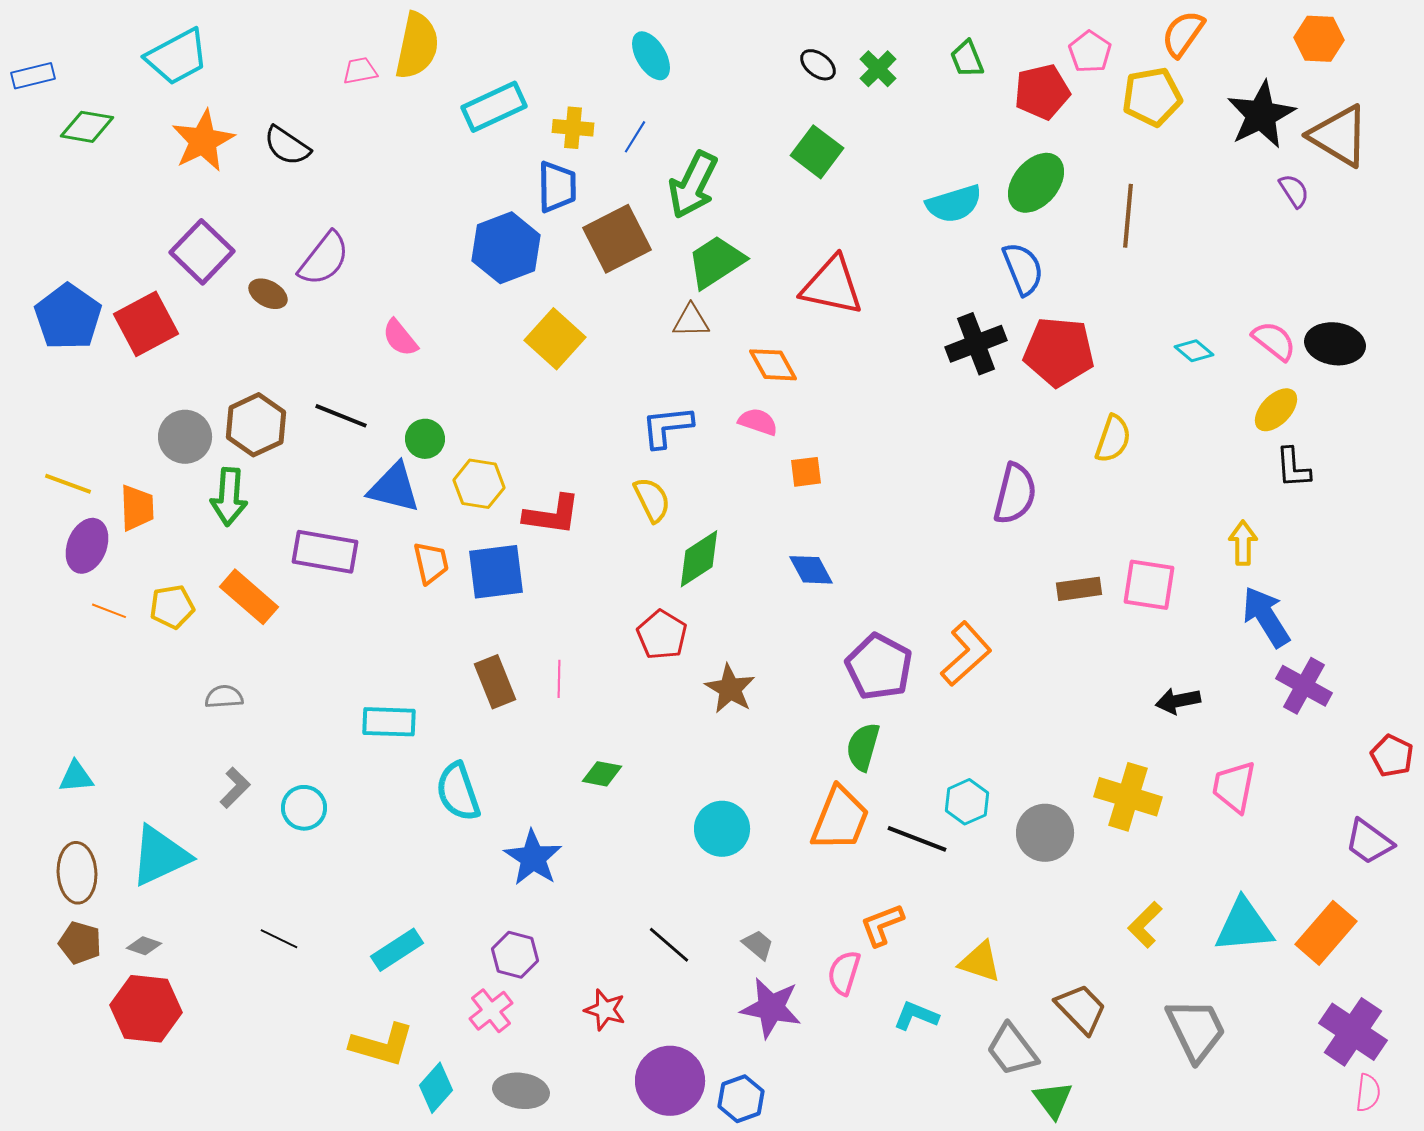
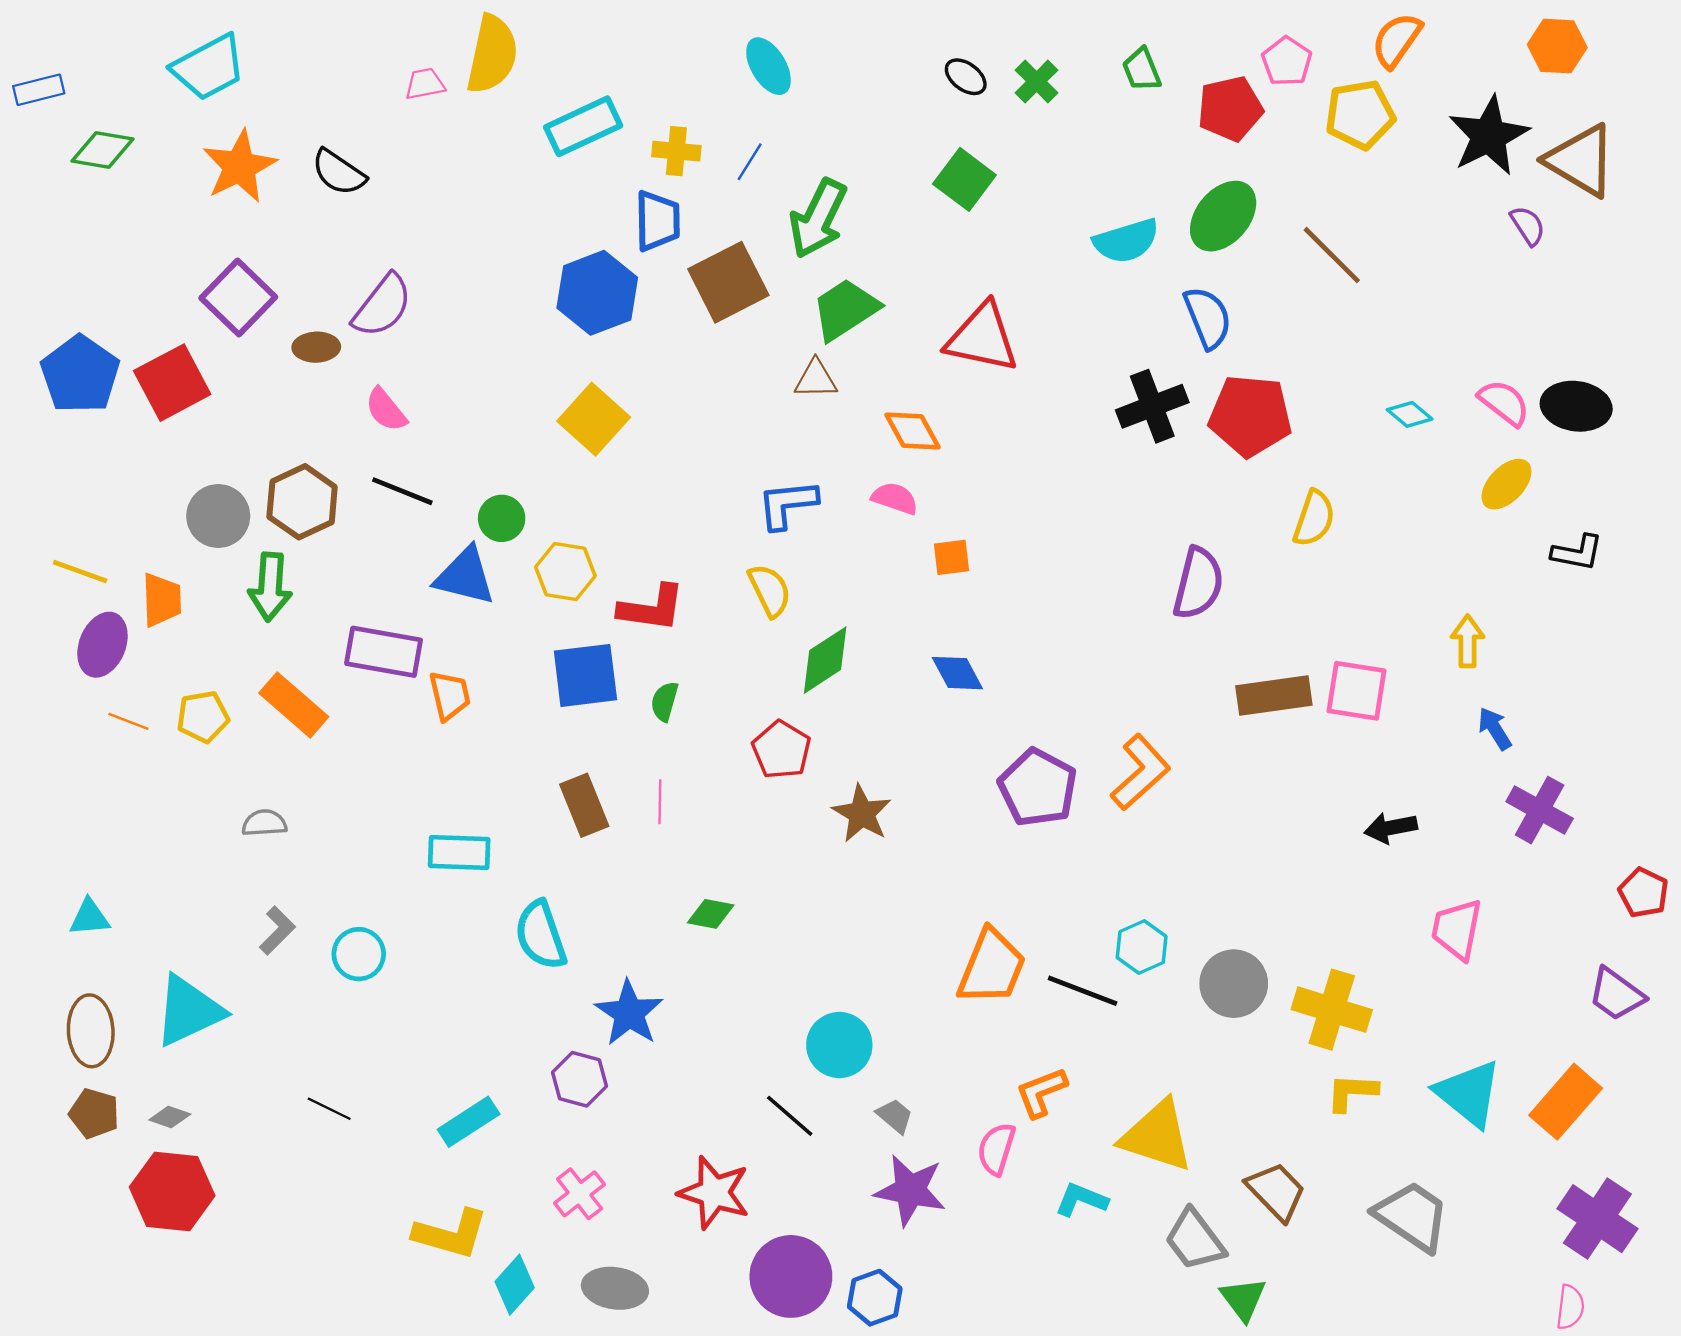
brown line: (1128, 216) -> (1332, 255), turned -50
brown ellipse: (268, 294) -> (316, 347), turned -30
pink semicircle: (400, 338) -> (386, 410), moved
yellow square: (555, 339) -> (594, 419), moved
black L-shape: (1293, 468) -> (1577, 553), moved, turned -75
orange trapezoid: (431, 563) -> (450, 695), moved
brown rectangle: (1079, 589) -> (1274, 695), size x1.4
blue arrow: (1266, 617) -> (1495, 729), size x0.6
green semicircle: (863, 747) -> (665, 701), moved, size x0.7
yellow cross: (1128, 797) -> (1332, 1010), moved
cyan circle: (722, 829) -> (839, 1045), moved
yellow L-shape: (1145, 925) -> (1352, 1092), turned 48
cyan triangle: (1244, 926) -> (1469, 1093), turned 44
purple hexagon: (515, 955) -> (580, 1079), moved
yellow triangle: (980, 962) -> (1157, 1136), size x1.5
red star: (605, 1010) -> (714, 1193), size x1.5
gray trapezoid: (1196, 1030) -> (1412, 1216), turned -30
pink semicircle: (1368, 1093) -> (1570, 1307), moved

